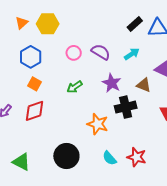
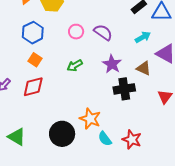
cyan arrow: (132, 54) -> (143, 37), moved
orange star: (98, 124) -> (90, 119), moved

